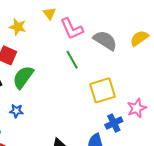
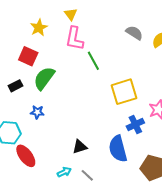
yellow star: (18, 27) -> (39, 28), turned 30
pink L-shape: (72, 29) -> (74, 39), moved, turned 35
gray semicircle: (105, 40) -> (134, 33), moved, size x0.7

